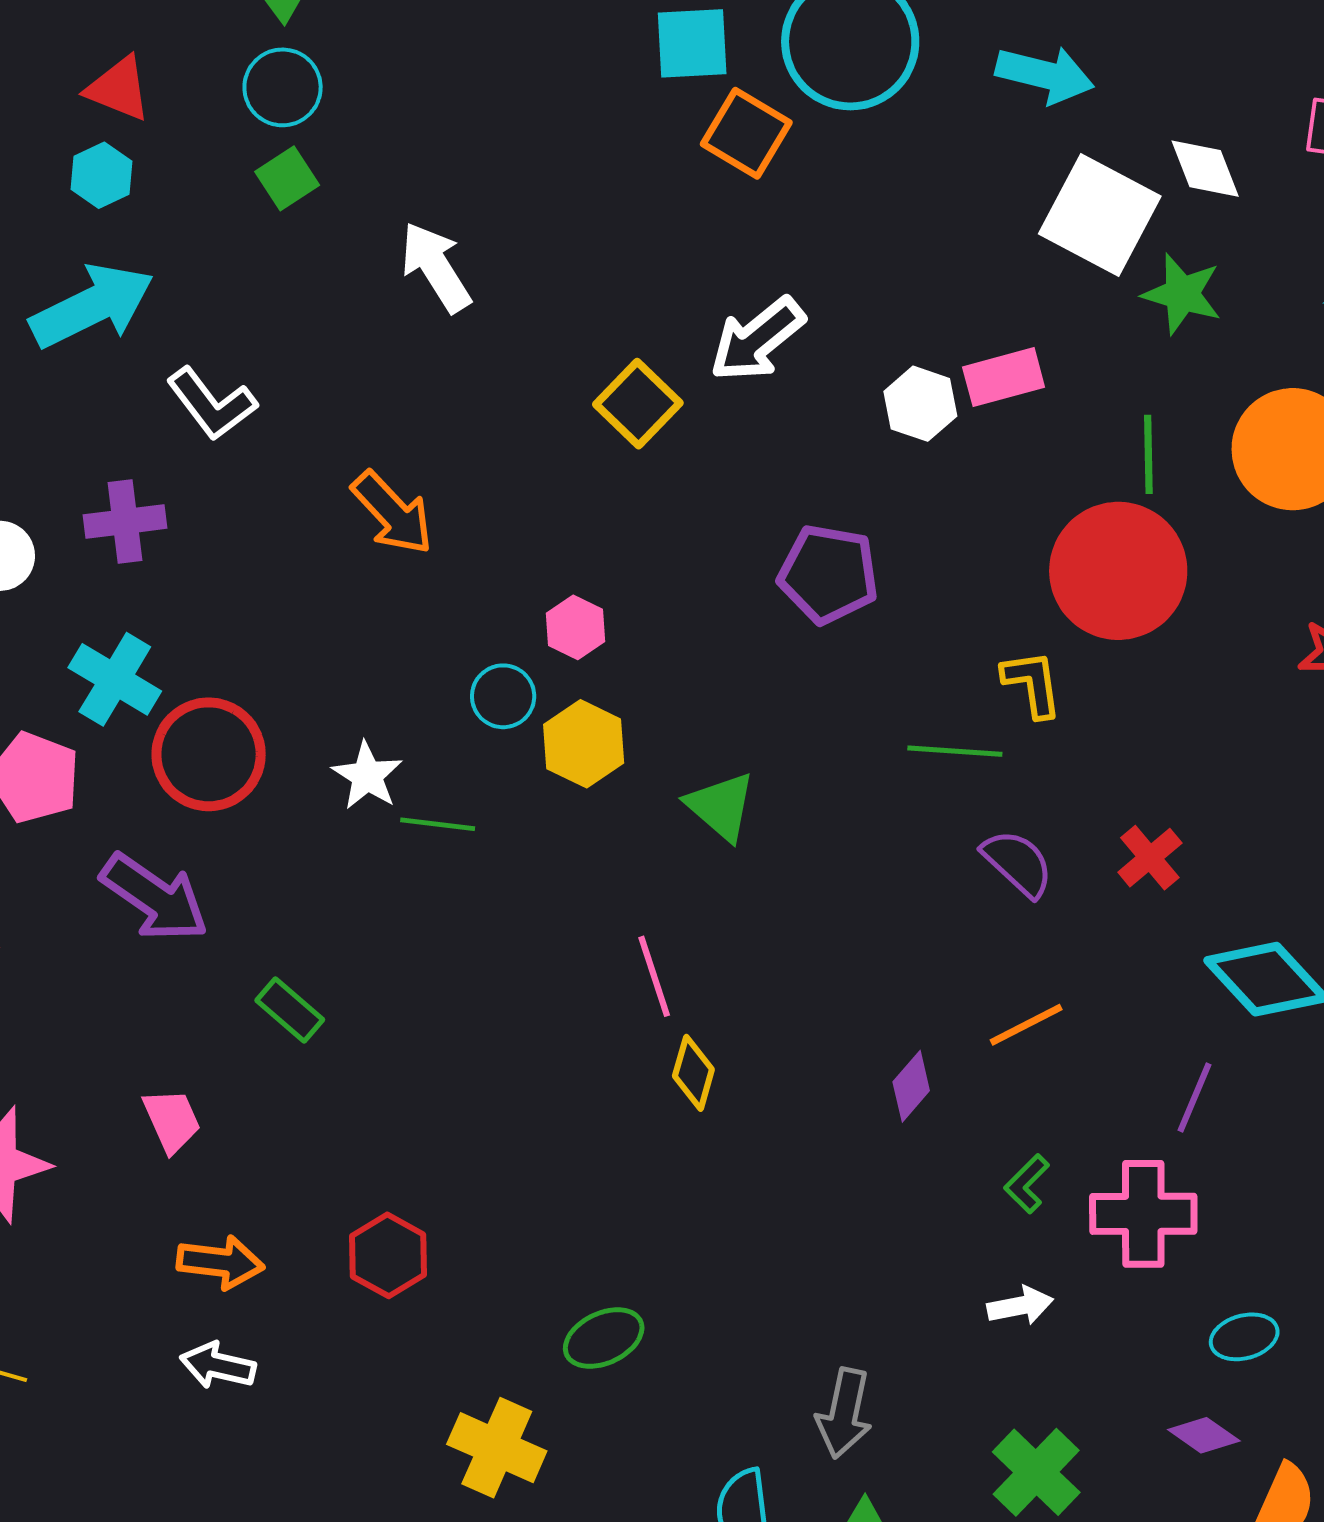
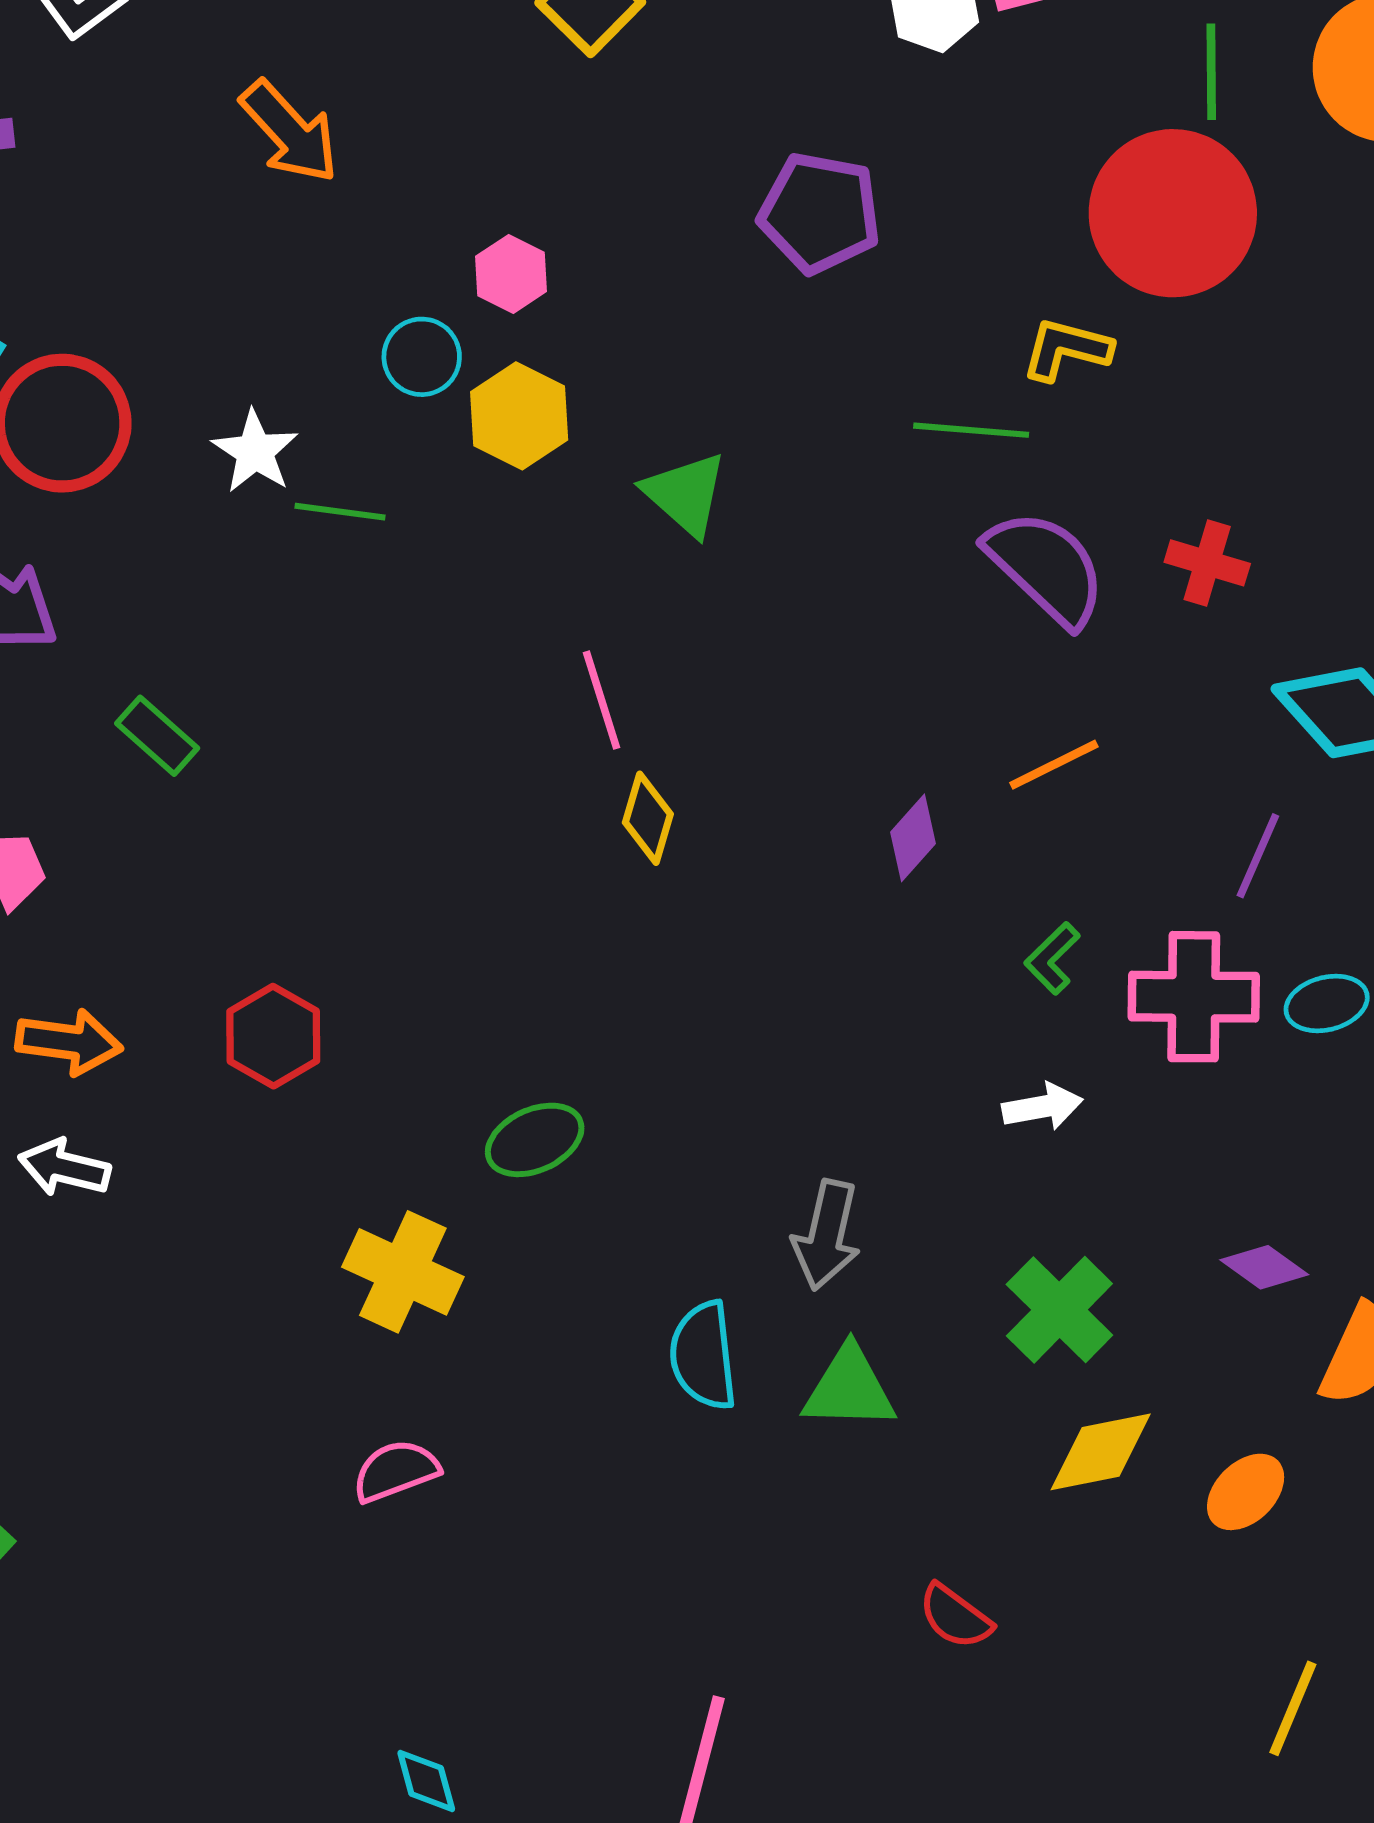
yellow L-shape: (1032, 684) -> (1066, 349), turned -68
red cross: (1150, 858) -> (1207, 563), turned -34
purple semicircle: (1018, 863) -> (1046, 568), size x1.4
cyan ellipse: (1244, 1337) -> (1327, 1003), moved

